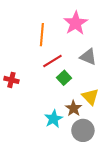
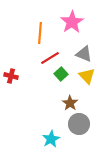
yellow triangle: (90, 97) -> (87, 76), moved
cyan star: (54, 119) -> (51, 139), moved

